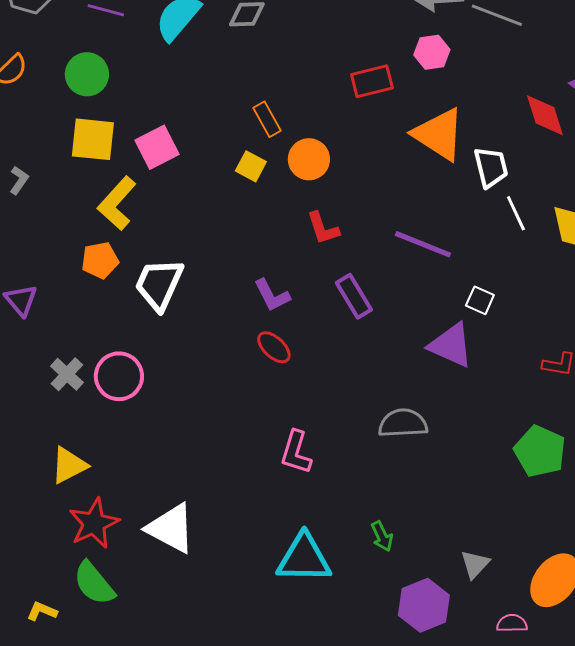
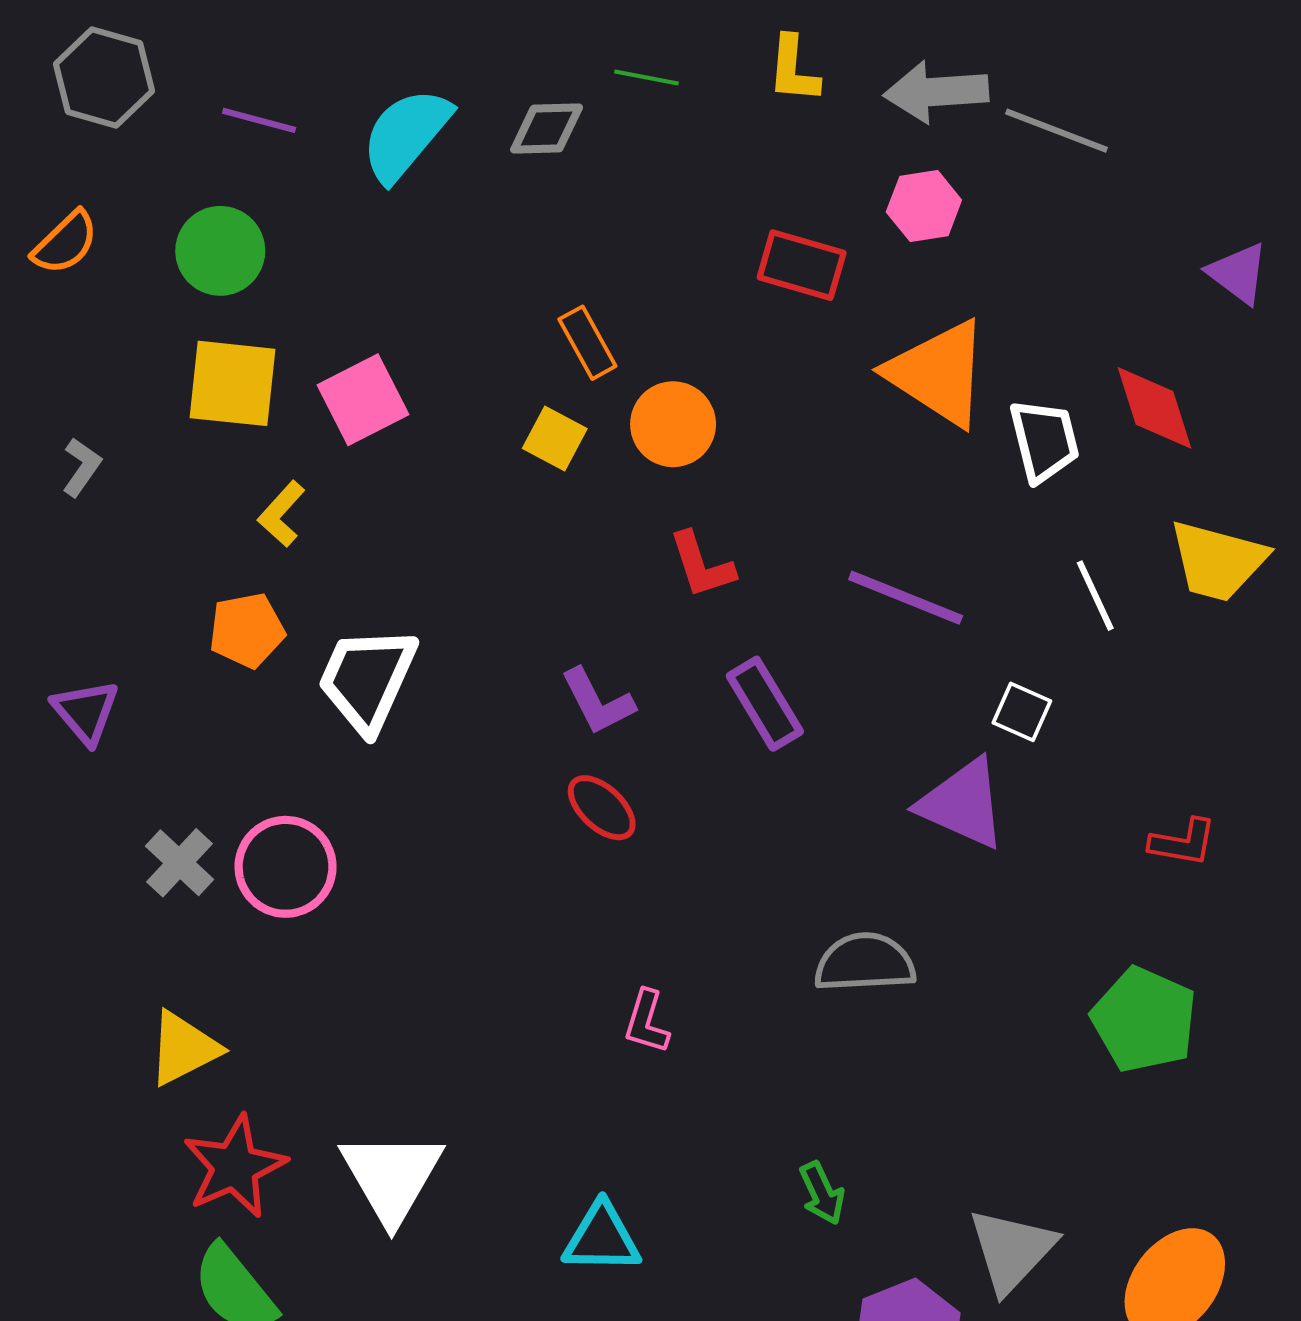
red rectangle: (372, 81) -> (802, 265), turned 30
red diamond: (545, 115) -> (1154, 408), moved
yellow L-shape: (117, 203) -> (281, 514), size x0.6
white line: (516, 213) -> (1095, 596), moved
pink L-shape: (296, 452) -> (647, 1022), size x0.7
white triangle: (171, 528) -> (392, 1177), turned 32
cyan triangle: (304, 558) -> (602, 1238), moved, size x0.7
gray triangle: (475, 564) -> (1012, 1250), size x1.5

